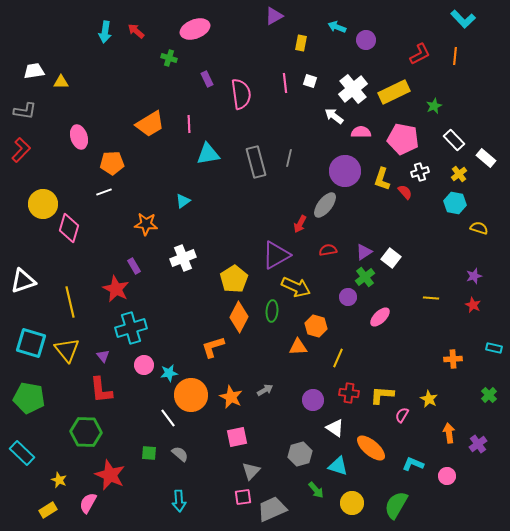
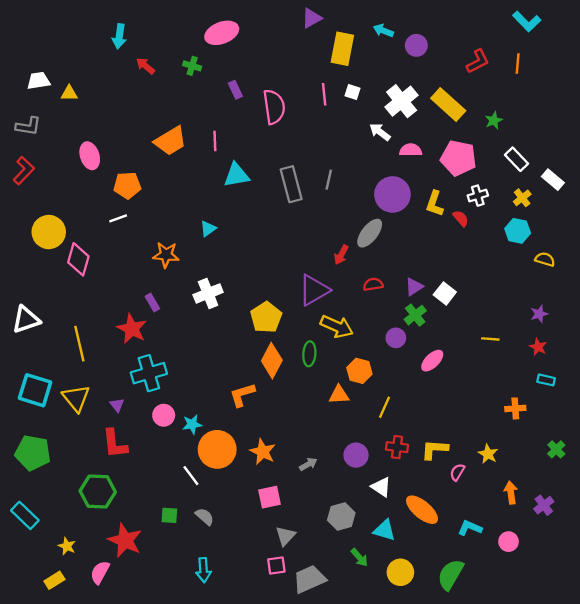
red arrow: (136, 31) -> (145, 66), moved
yellow rectangle: (301, 43) -> (342, 49), size x1.8
yellow rectangle: (394, 92) -> (448, 105), turned 68
cyan rectangle: (494, 348) -> (546, 380), moved
gray arrow: (265, 390) -> (308, 464), moved

